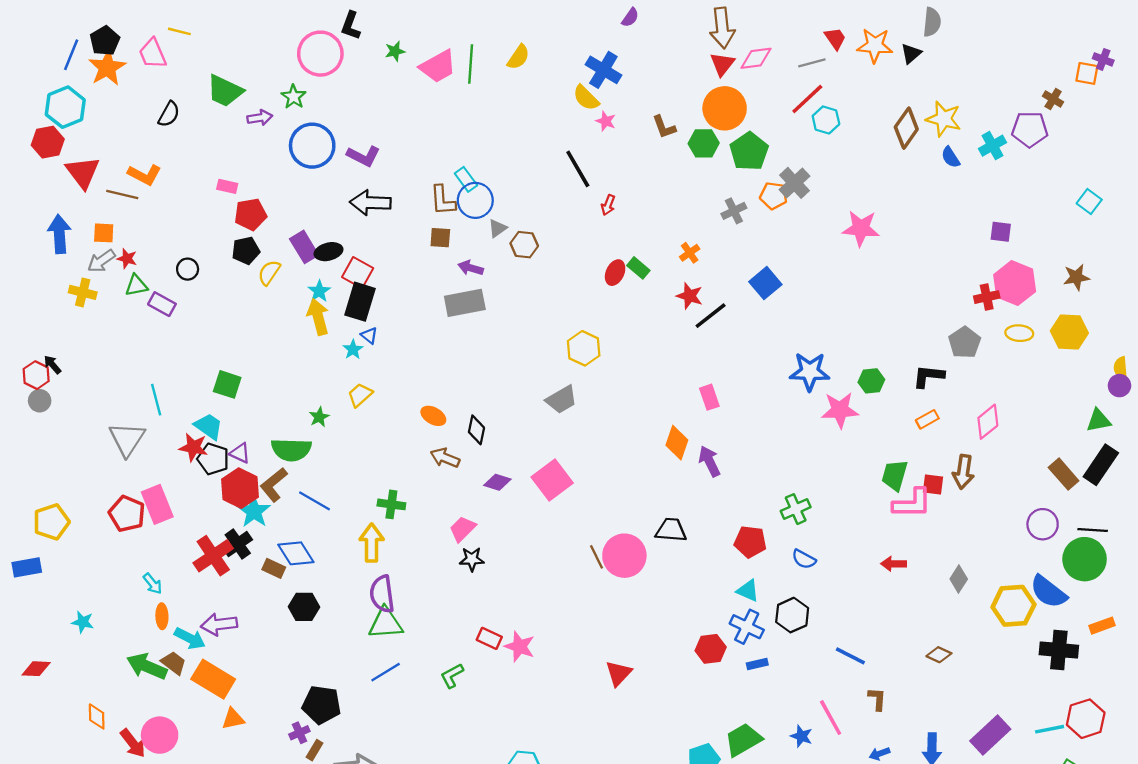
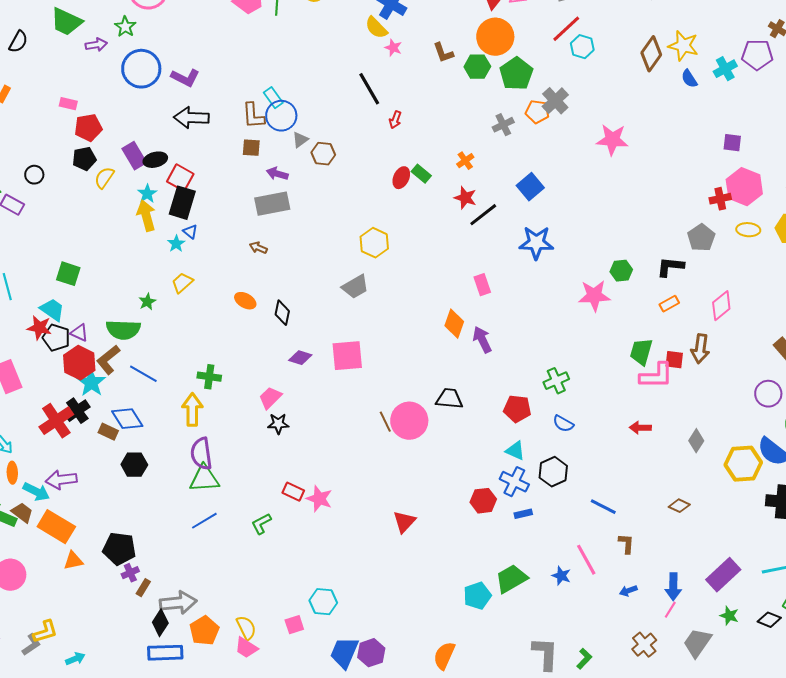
blue star: (810, 372) -> (536, 243), moved
brown arrow: (445, 458) -> (258, 248), moved, size x0.7
pink square: (552, 480) -> (347, 356), turned 32
black pentagon: (322, 705) -> (119, 549), moved

